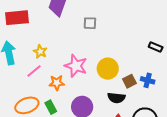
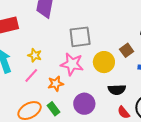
gray square: (90, 23) -> (80, 37), moved, size x1.6
brown square: (129, 81) -> (127, 50), moved

